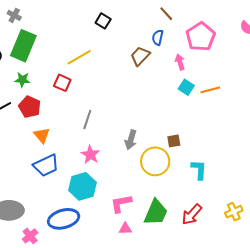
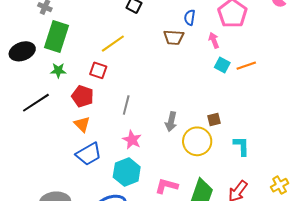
brown trapezoid: (140, 56) -> (174, 37), turned -125
red pentagon: (30, 107) -> (83, 96), moved
pink L-shape: (121, 203) -> (166, 186), turned 30

